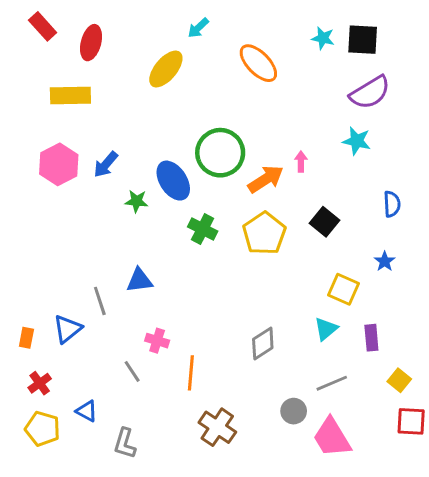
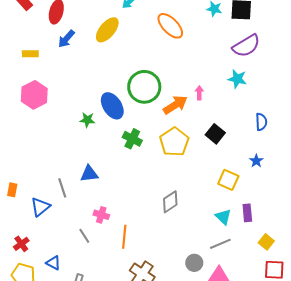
yellow rectangle: (70, 95) -> (30, 54), moved, size x0.6
blue arrow: (106, 164) -> (66, 39), moved
cyan triangle: (326, 329) -> (223, 217), moved, turned -36
orange rectangle: (26, 338) -> (12, 190), moved
gray diamond: (263, 344) -> (170, 202), moved

